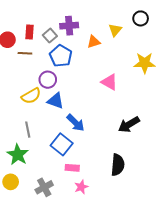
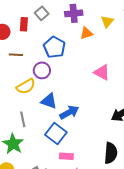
purple cross: (69, 26) -> (74, 13), moved
gray square: (50, 36) -> (42, 13), moved
brown line: (25, 53) -> (16, 55), moved
blue triangle: (56, 101) -> (49, 101), moved
blue arrow: (76, 123) -> (69, 112), turned -72

